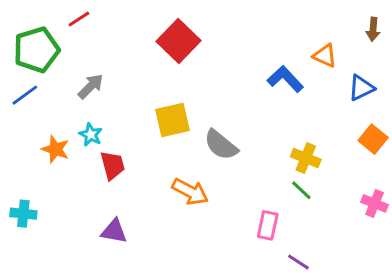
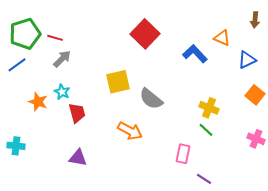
red line: (79, 19) -> (55, 38), moved, turned 49
red square: (178, 41) -> (145, 34), moved

